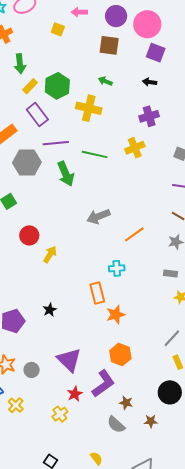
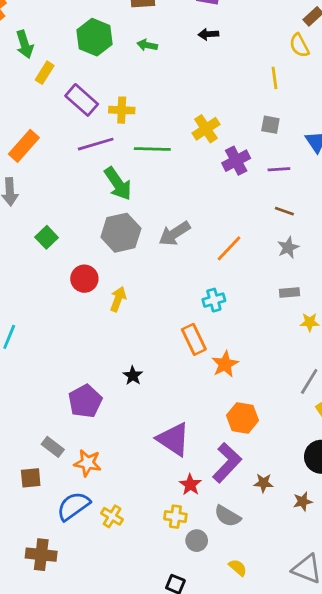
green hexagon: (57, 86) -> (95, 37), moved
yellow cross: (89, 108) -> (122, 110), moved, size x0.7
purple rectangle: (37, 114) -> (82, 100), moved
purple cross: (149, 116) -> (236, 161), moved
gray hexagon: (27, 163) -> (121, 233), moved
gray circle: (32, 370) -> (197, 541), moved
yellow cross: (60, 414) -> (175, 517), turned -35
gray semicircle: (116, 425) -> (228, 516), moved

